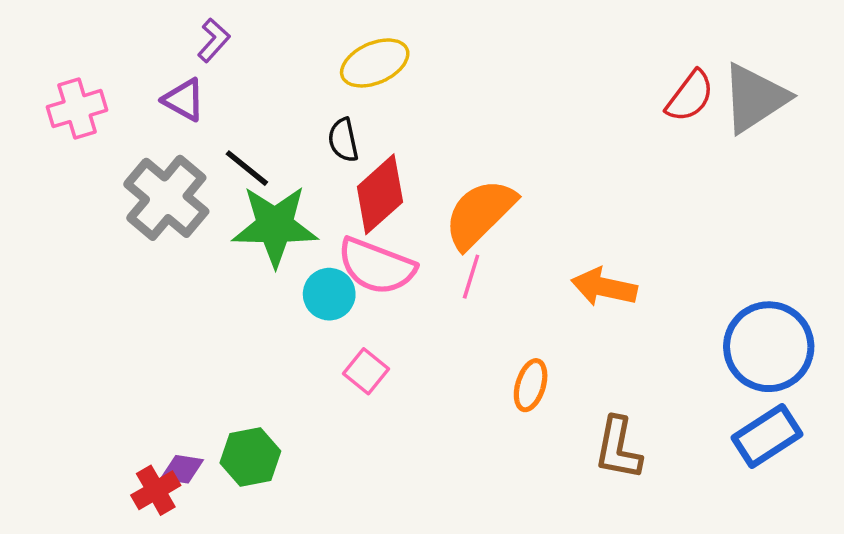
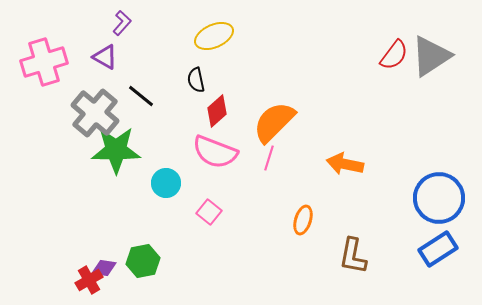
pink cross: (77, 109) -> (44, 62), size x1.4
red diamond: (380, 194) -> (217, 111), size x0.7
green star: (275, 226) -> (116, 150), moved
cyan circle: (329, 294) -> (166, 183), moved

